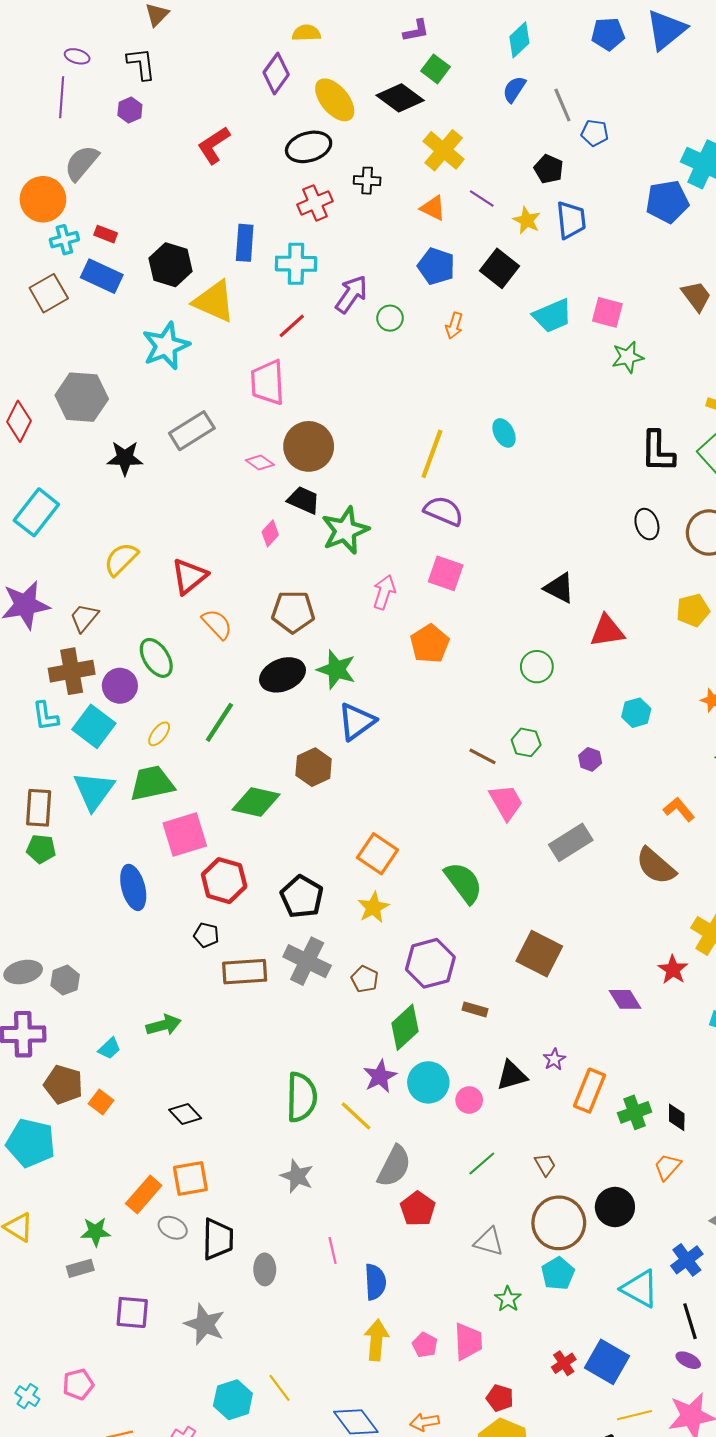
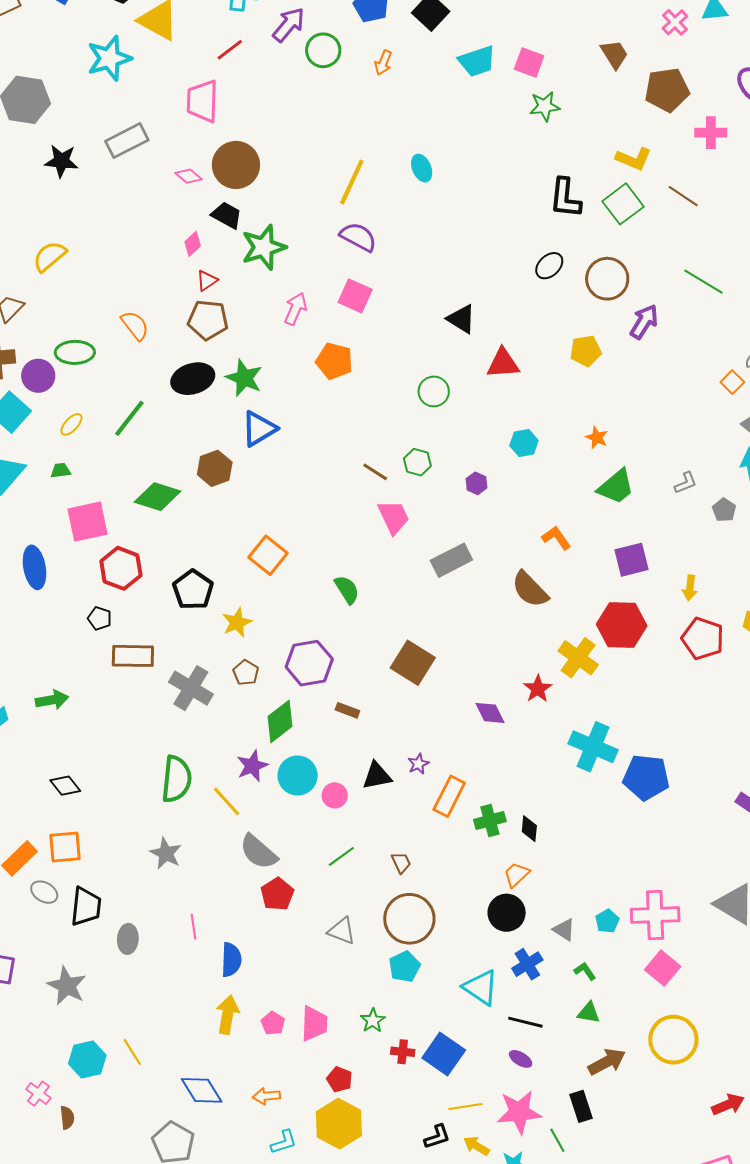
green circle: (390, 318) -> (323, 50), size x1.4
black ellipse: (647, 524) -> (549, 266), turned 60
red triangle: (189, 576) -> (207, 281), moved, size x0.6
orange pentagon: (430, 644) -> (334, 361), turned -30
green ellipse: (156, 658) -> (75, 352), turned -63
green trapezoid: (152, 783) -> (61, 471), size x0.5
green semicircle: (463, 883) -> (347, 590), size x0.7
yellow star: (373, 907) -> (237, 622), moved
gray cross: (307, 961) -> (191, 688), moved
gray semicircle: (394, 1166) -> (258, 852), turned 99
black circle: (615, 1207) -> (507, 913), moved
green star: (508, 1299) -> (373, 1021), moved
black line: (690, 1321) -> (525, 1022), turned -64
red cross: (564, 1363) -> (403, 1052), turned 35

